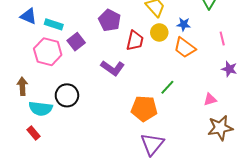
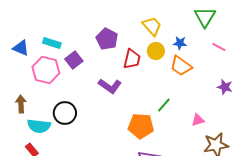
blue triangle: (28, 16) -> (21, 48), moved
pink line: (222, 39) -> (219, 47), moved, turned -48
pink triangle: (210, 99) -> (198, 120), moved

